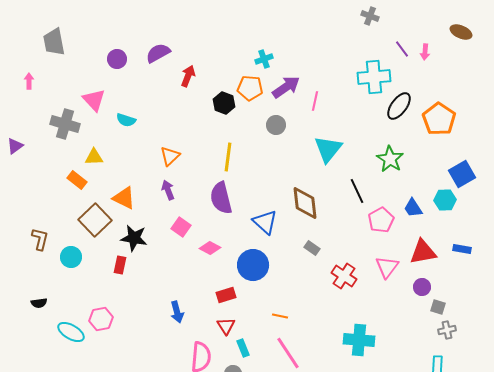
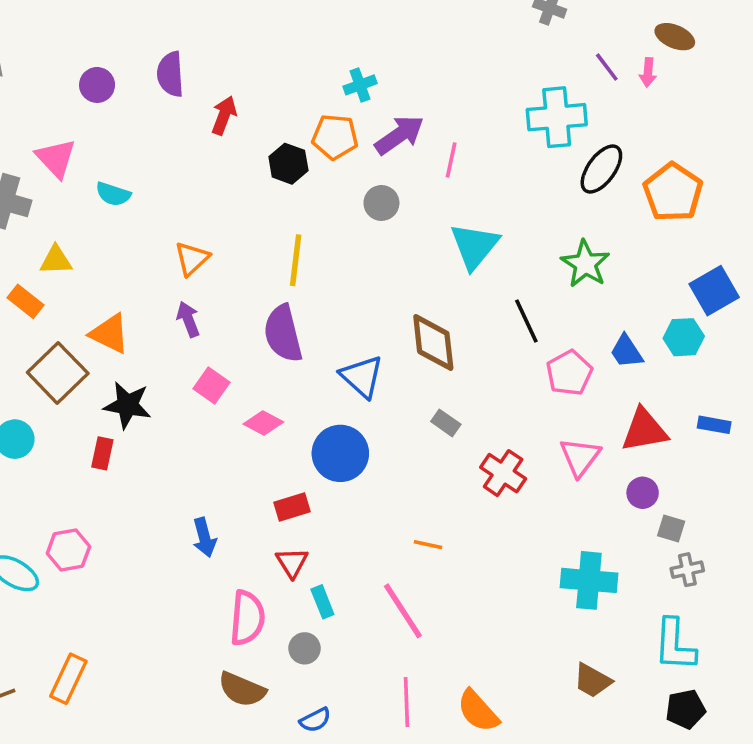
brown ellipse: (461, 32) -> (675, 37), moved
purple semicircle: (158, 53) -> (170, 74), turned -65
orange line: (280, 316) -> (428, 545), moved
cyan cross: (359, 340) -> (589, 580), moved

